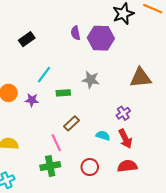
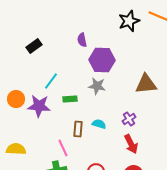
purple hexagon: (101, 38) -> (102, 60), moved
purple star: (32, 100) -> (39, 106), size x1.6
brown rectangle: (71, 123) -> (78, 129), turned -42
cyan semicircle: (103, 136) -> (99, 124), moved

